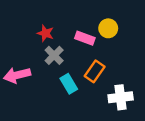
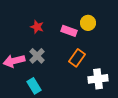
gray cross: (54, 55) -> (37, 56), moved
cyan rectangle: (69, 84) -> (34, 86), moved

